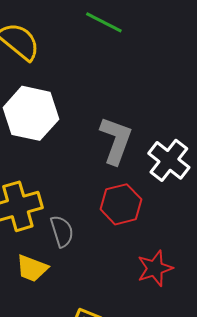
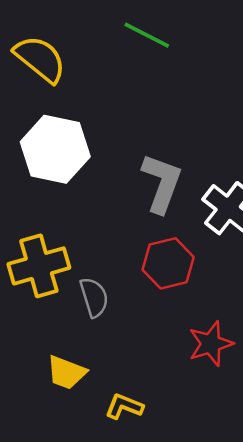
yellow trapezoid: (32, 268) -> (66, 373), moved

